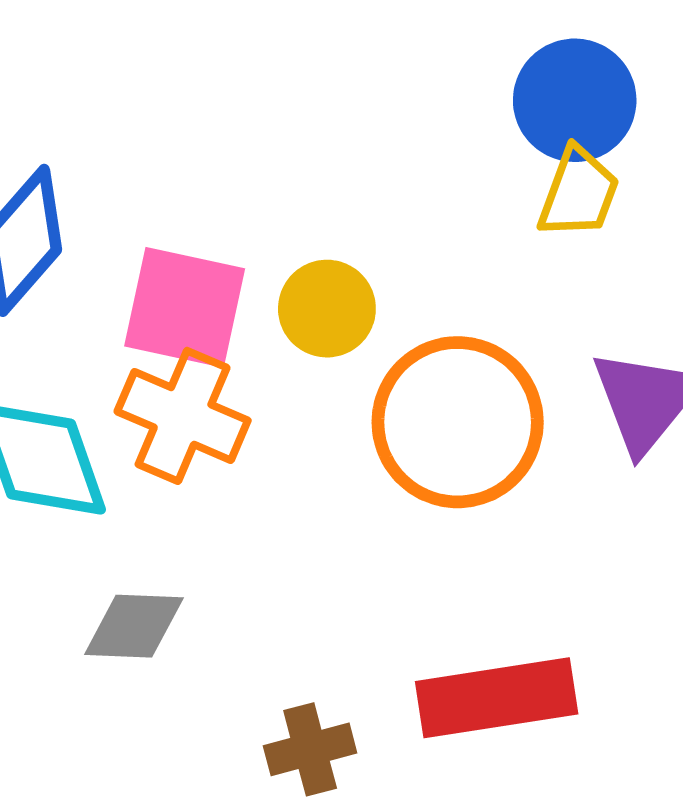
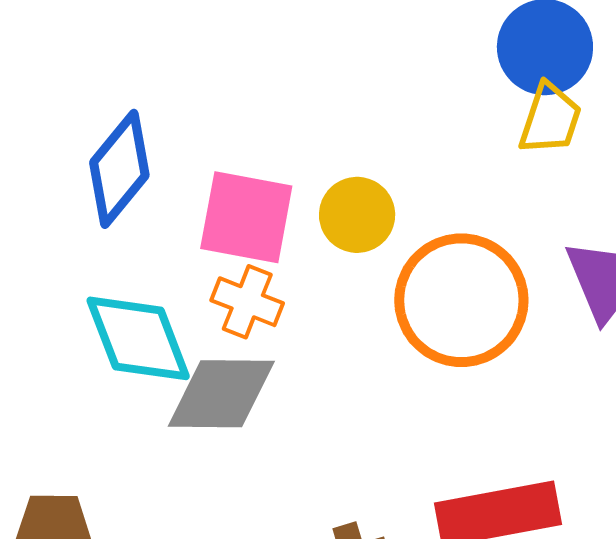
orange cross: (183, 416) -> (247, 302), size x0.7
gray diamond: (134, 626) -> (221, 394), moved, size x1.4

